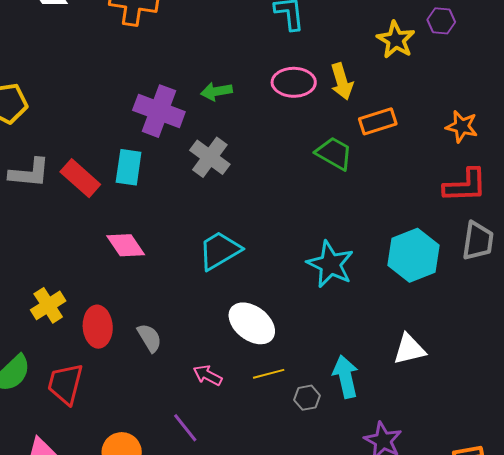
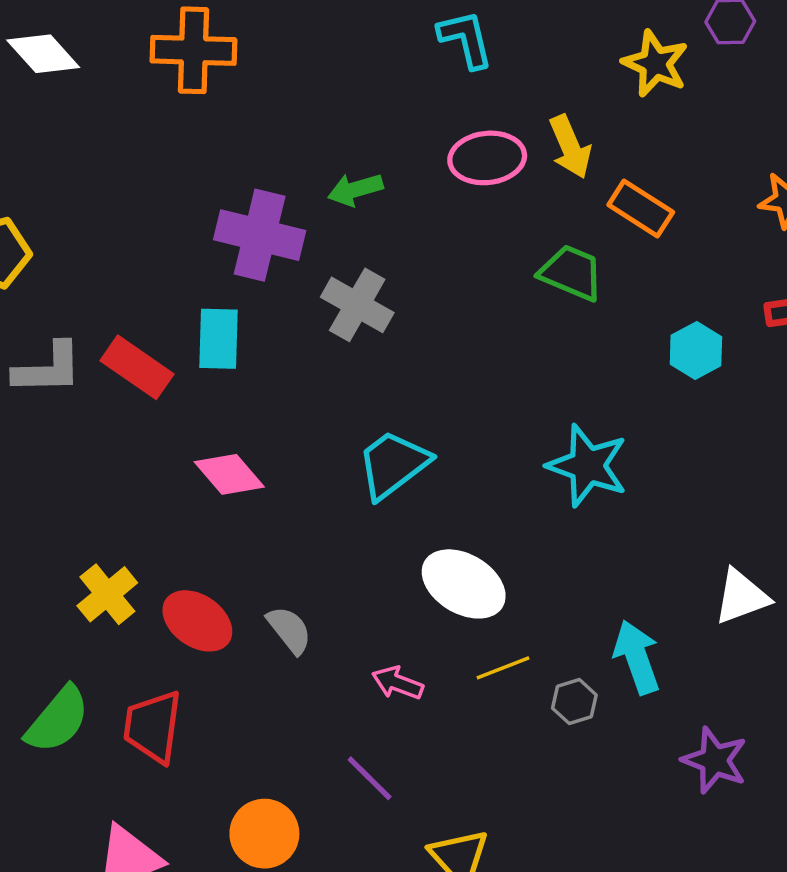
orange rectangle: (378, 121) -> (641, 209), turned 57
cyan hexagon: (414, 255) -> (696, 351), moved, size x0.6
red ellipse: (98, 327) -> (197, 621), turned -45

